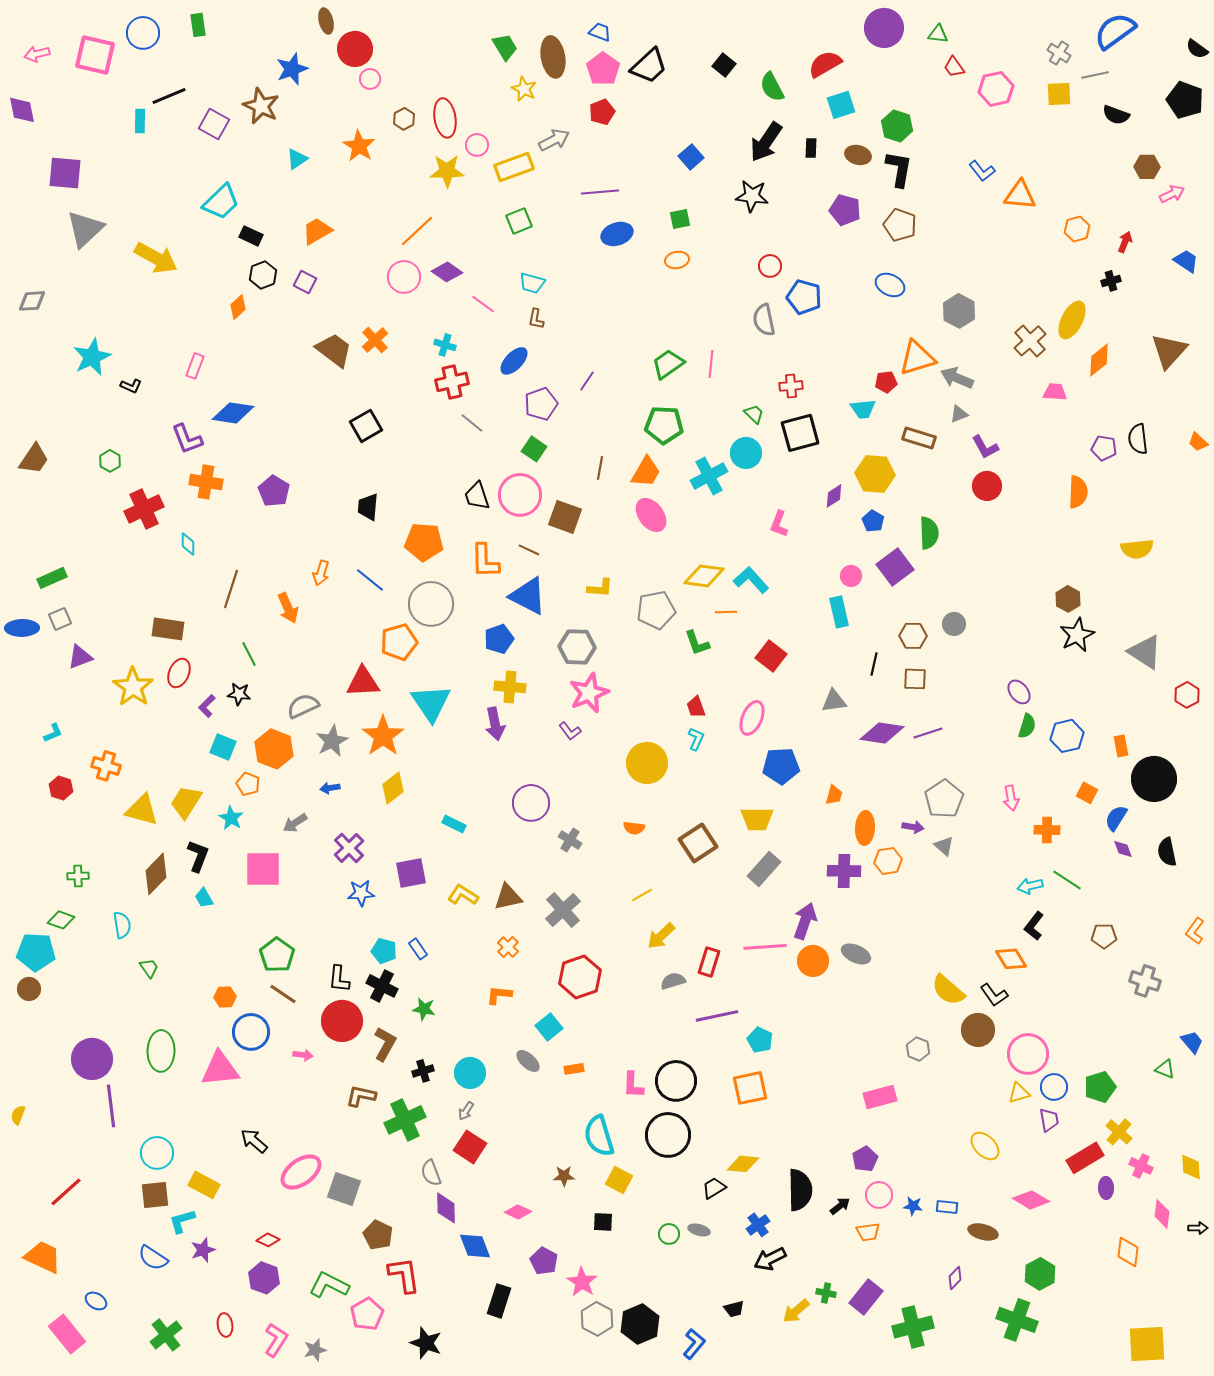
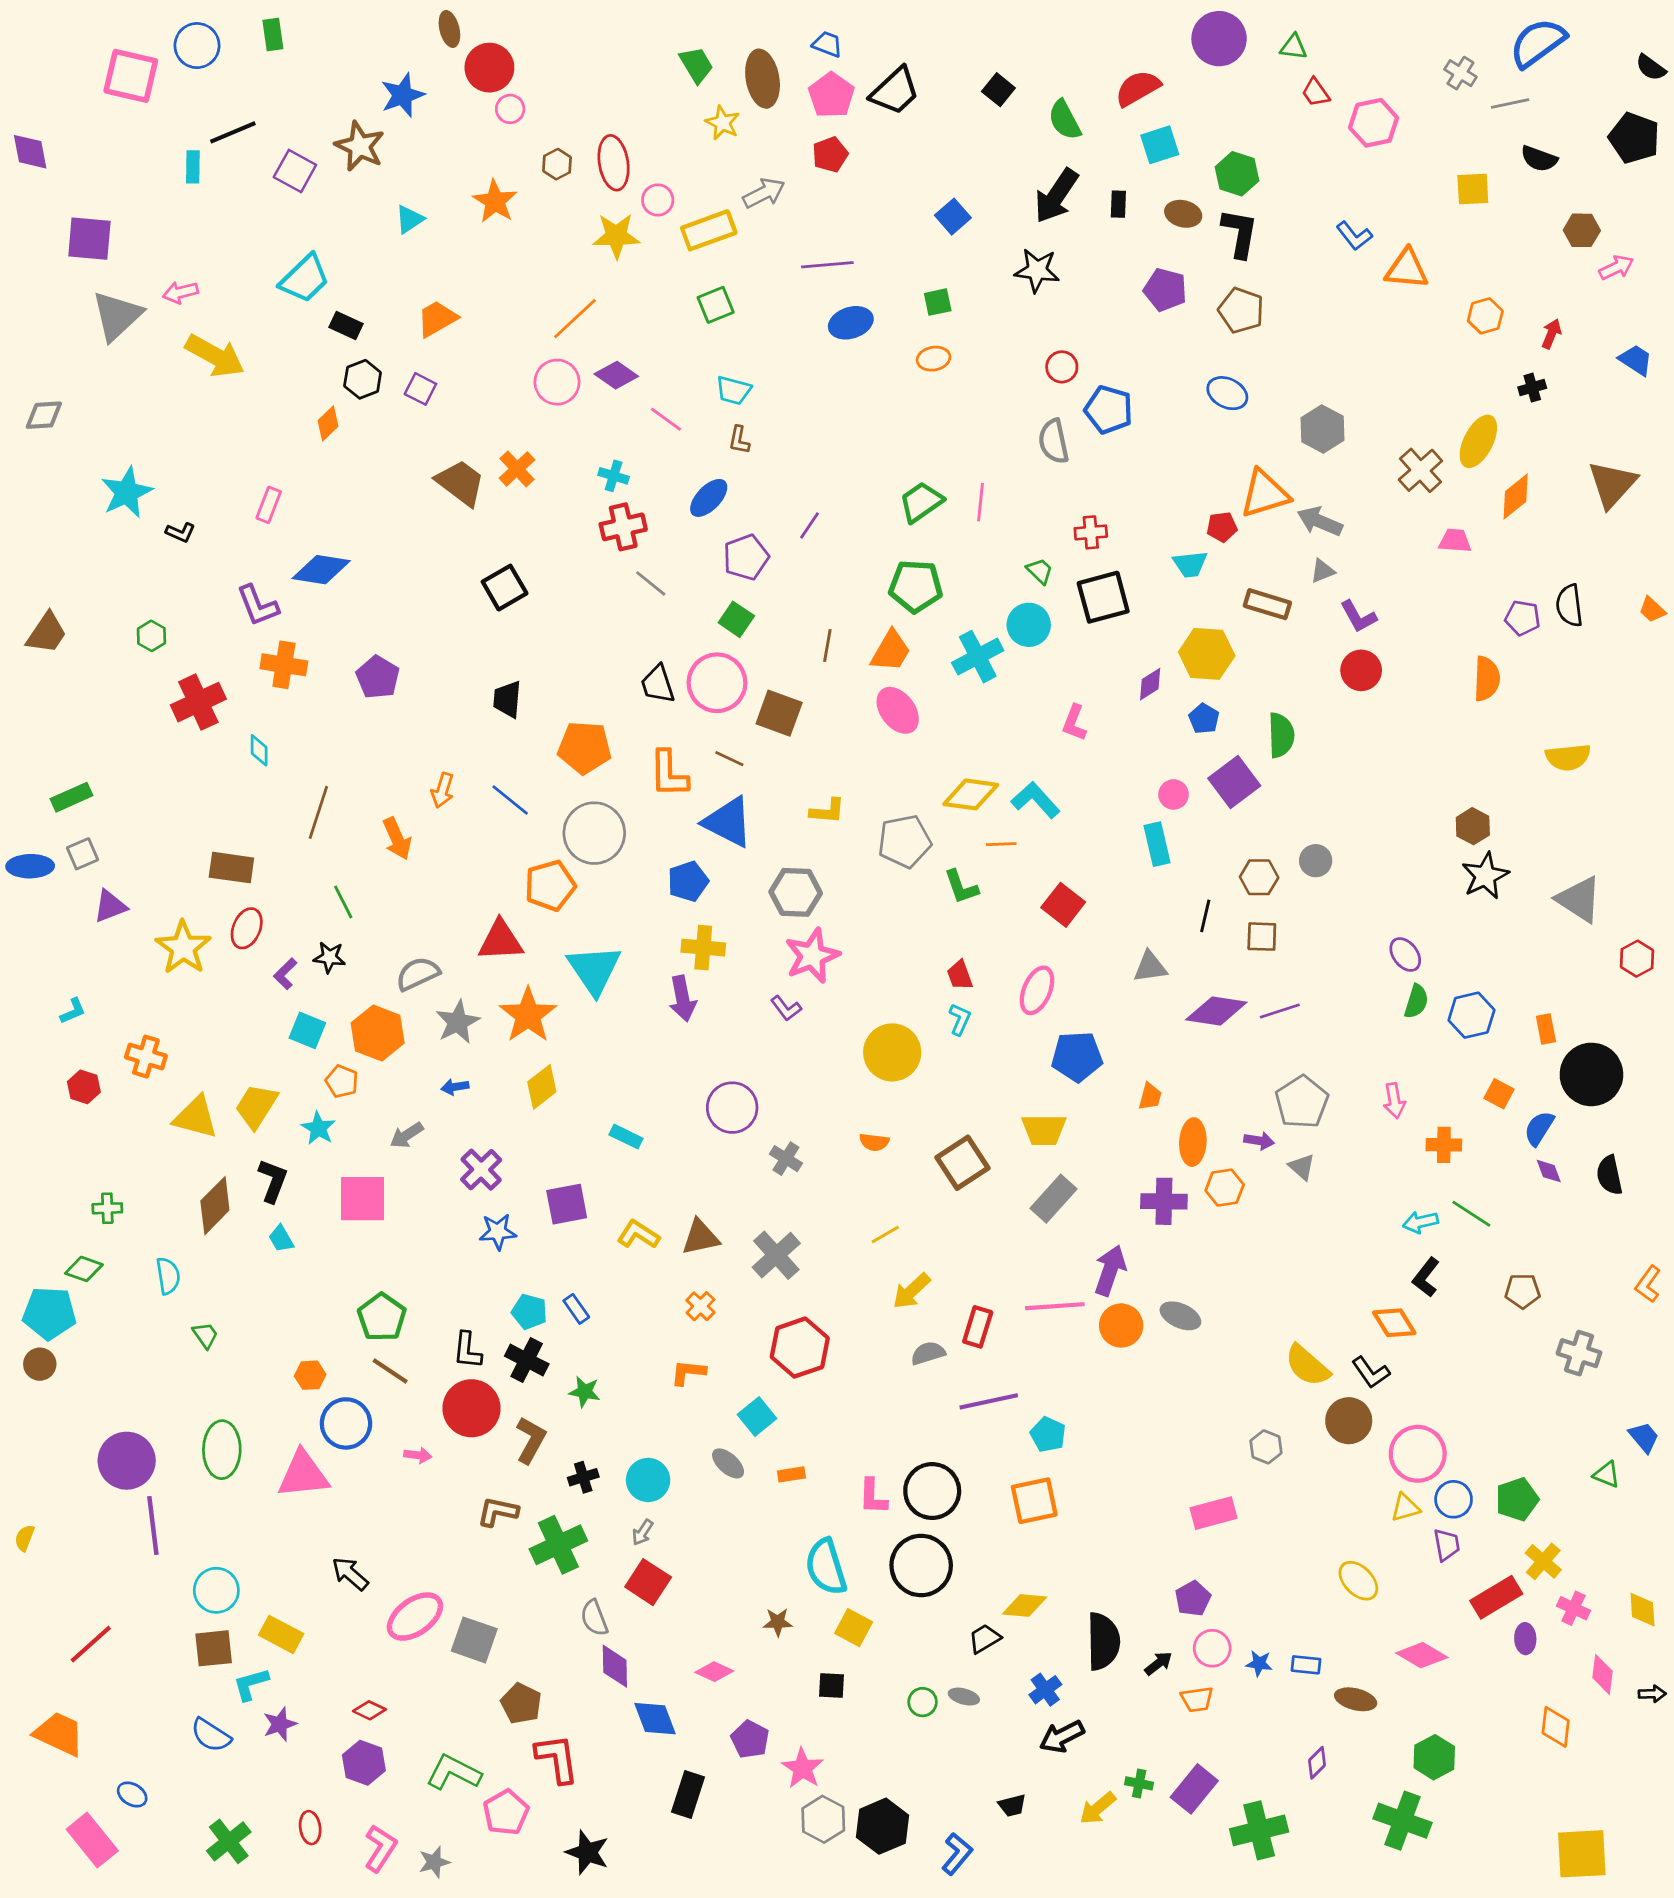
pink arrow: (37, 54) -> (180, 292), moved
yellow square: (1059, 94) -> (1473, 189), moved

